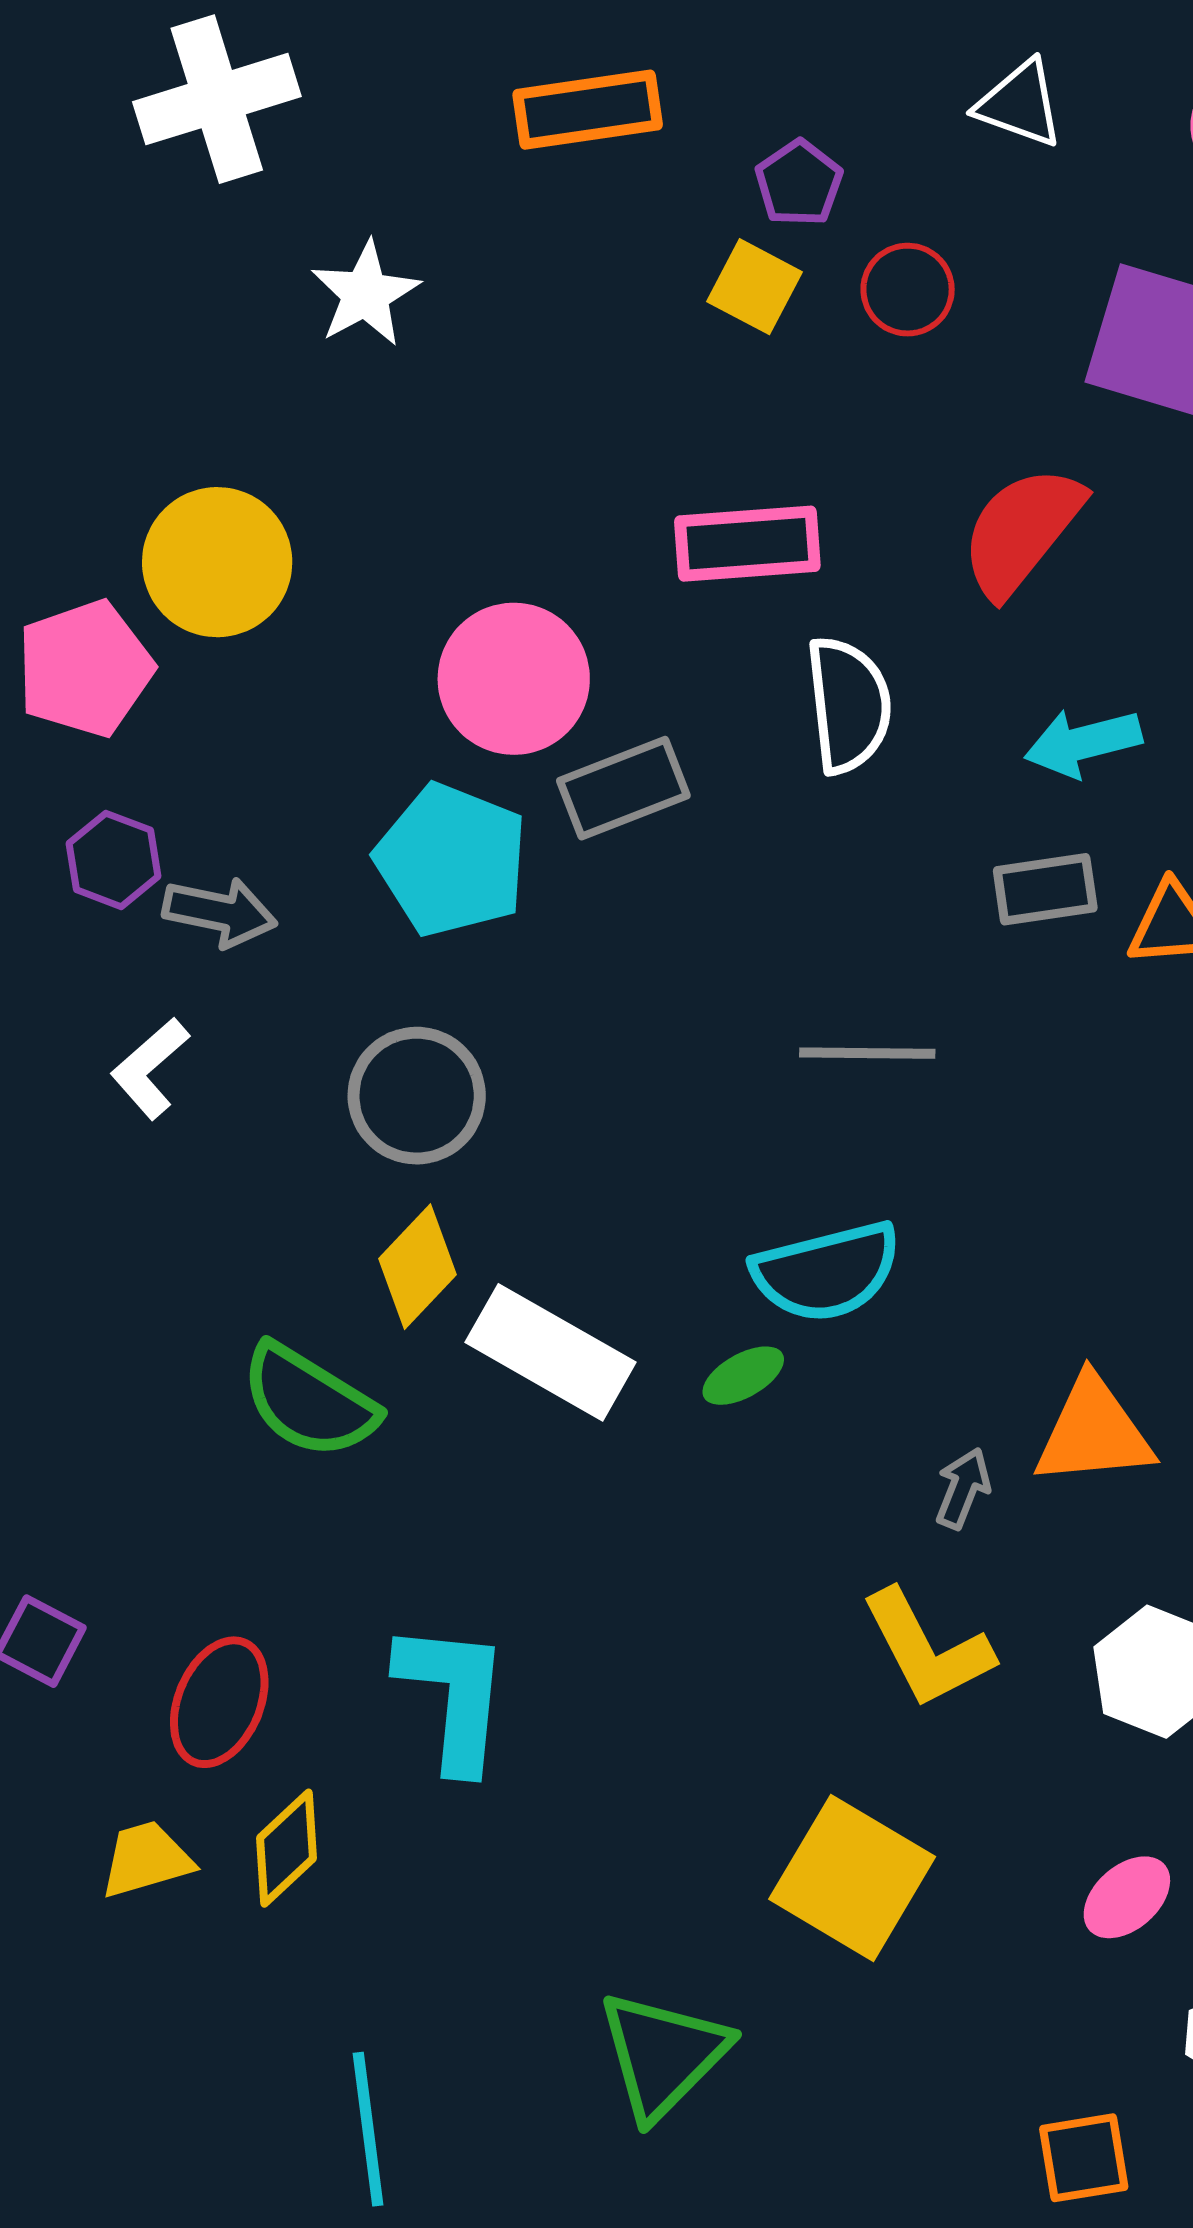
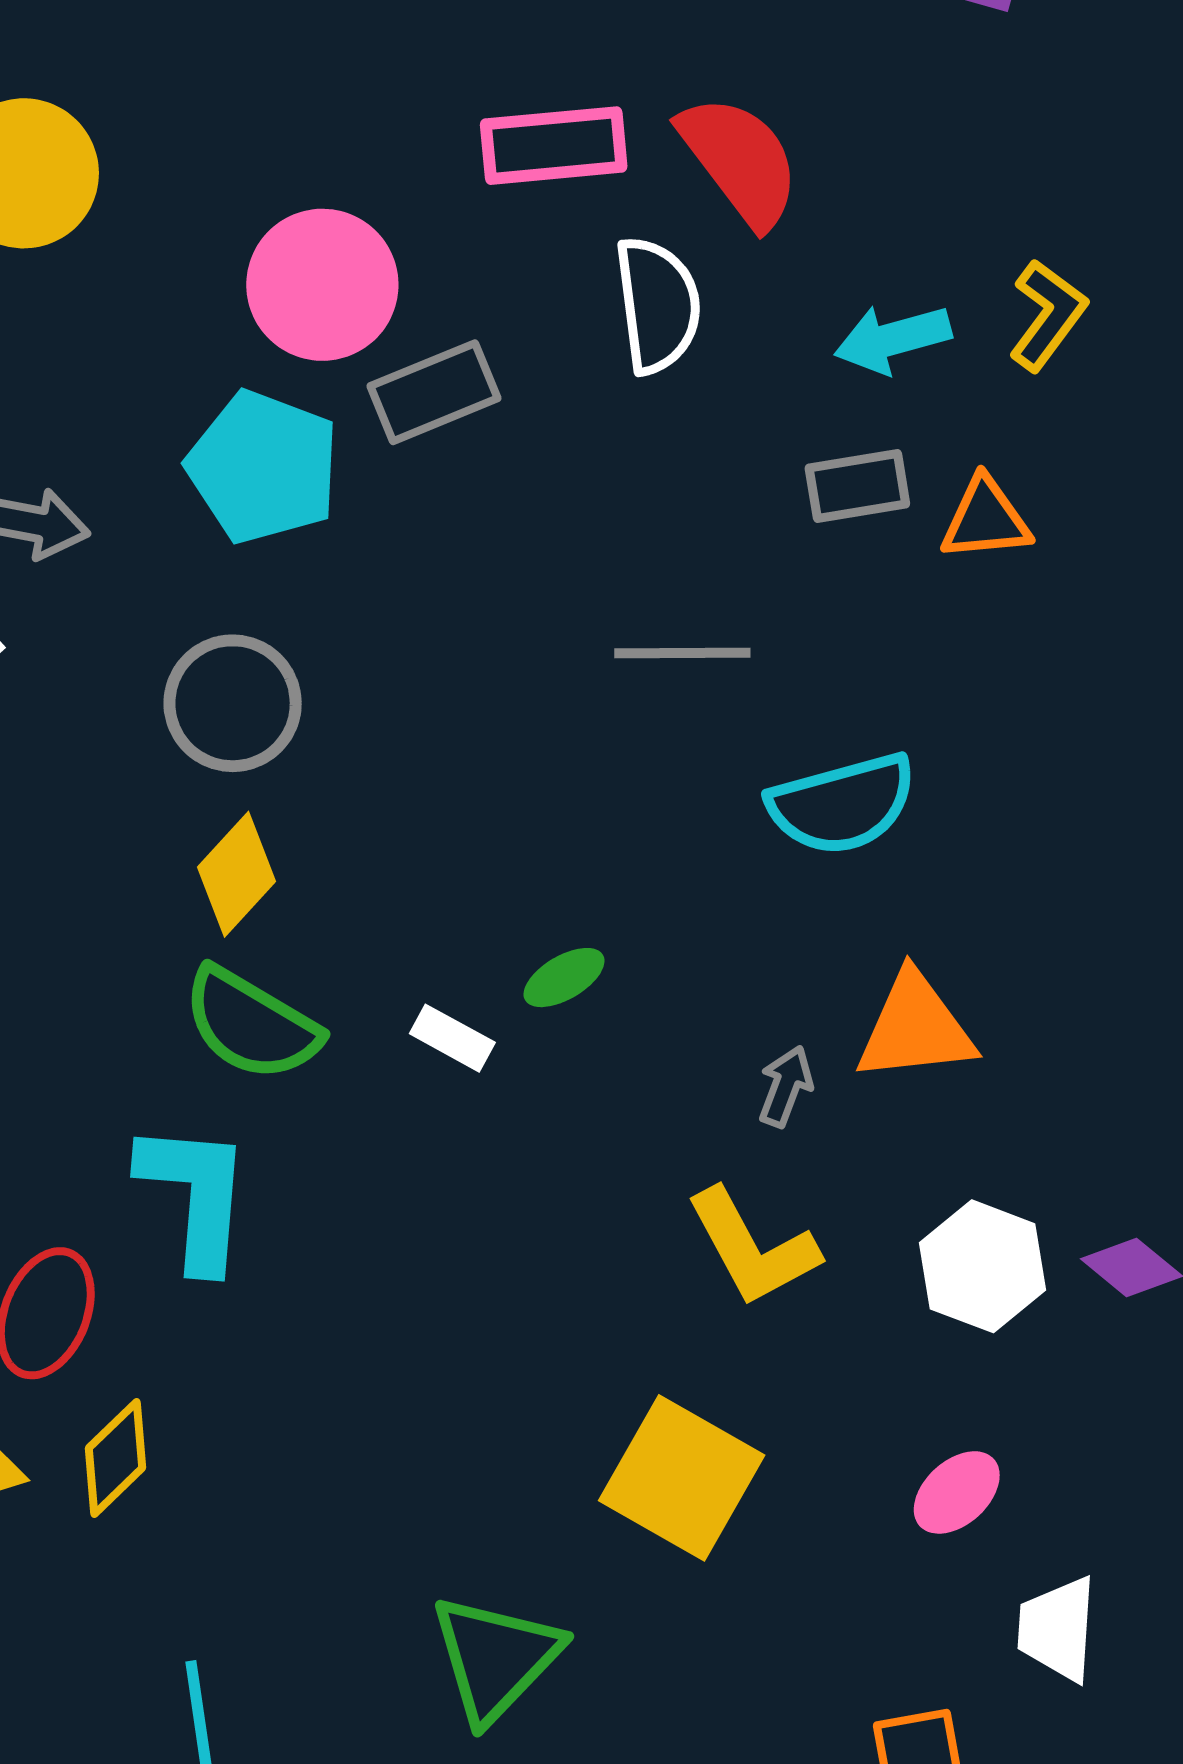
red semicircle: (1022, 531) -> (740, 161), moved, turned 105
cyan semicircle: (827, 1272) -> (842, 804), moved
white rectangle: (551, 1352) -> (452, 1038), moved, size x0.5
green semicircle: (309, 1401) -> (251, 1024), moved
cyan L-shape: (453, 1696) -> (195, 1195), moved

